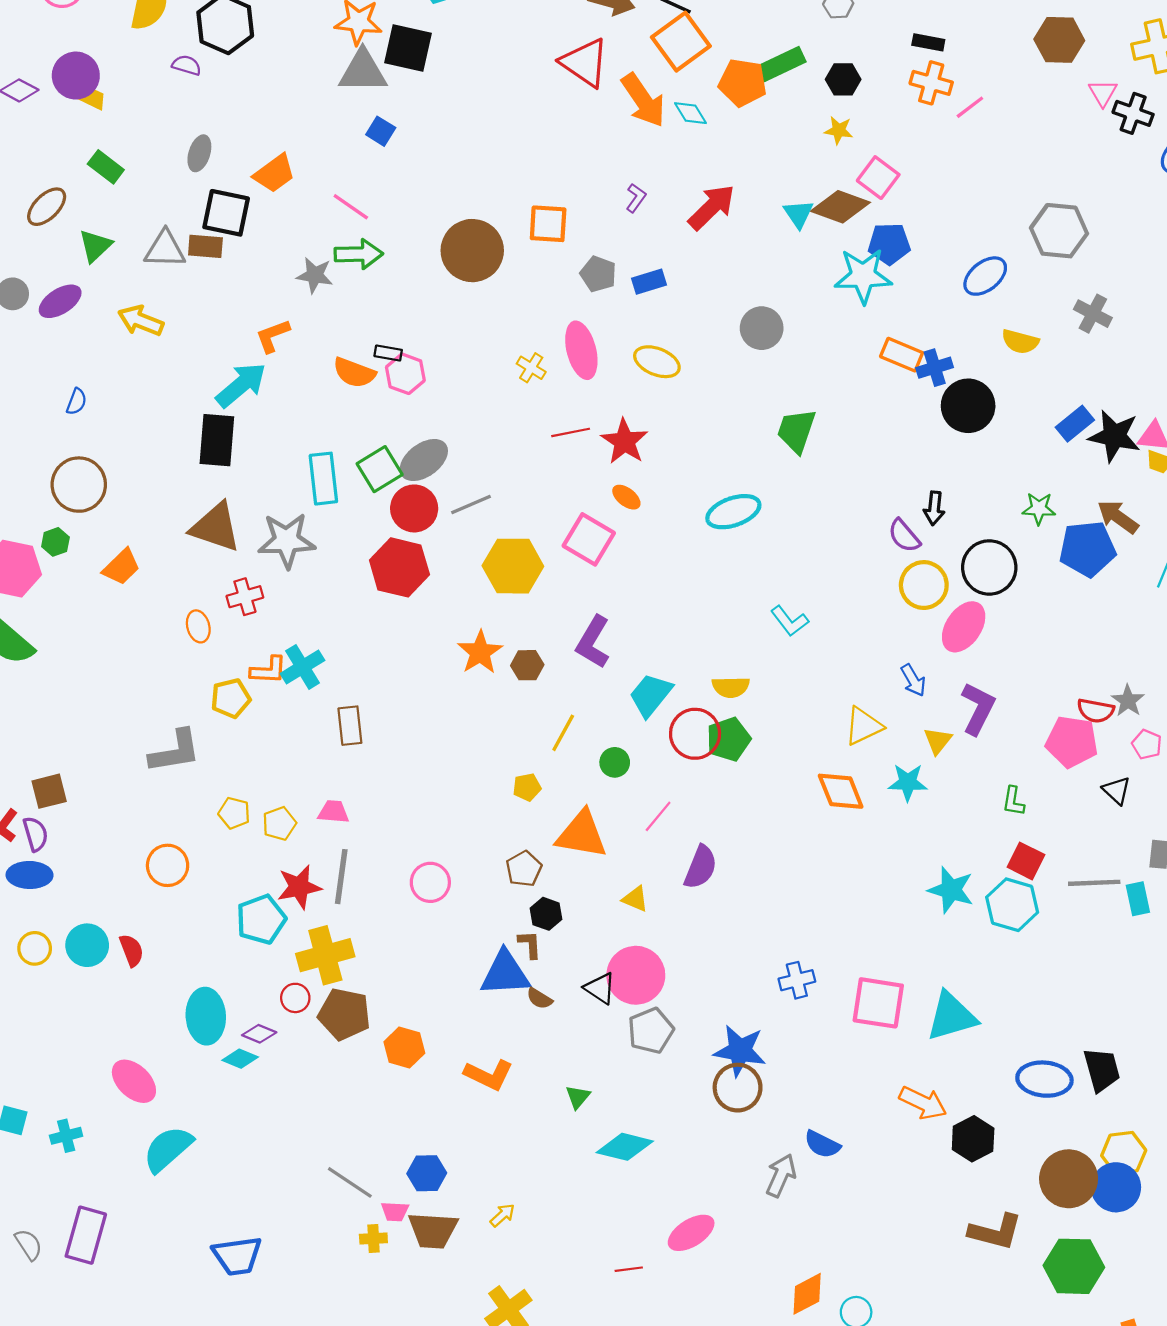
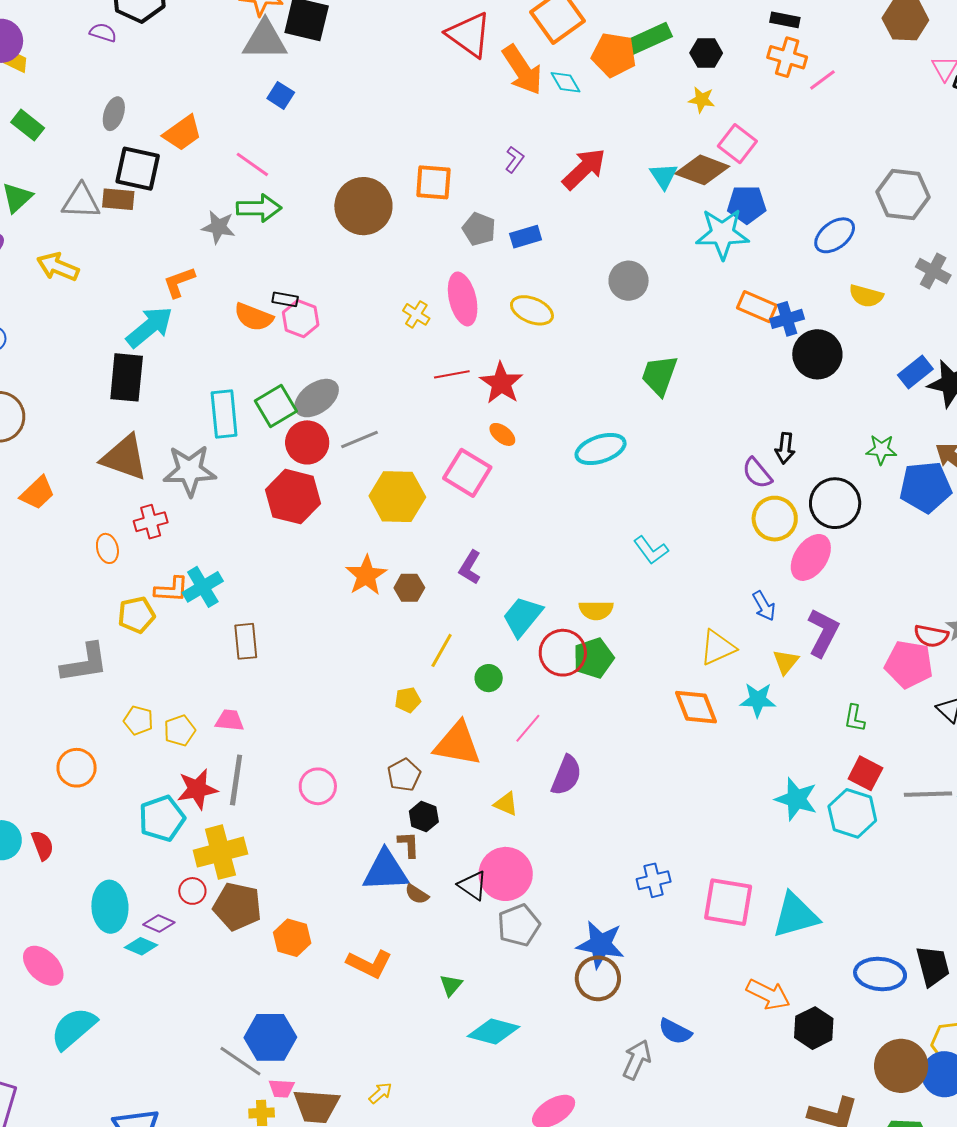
purple L-shape: (593, 642) -> (470, 567), size x0.7
blue hexagon: (427, 1173) -> (270, 1037), moved, size x1.4

